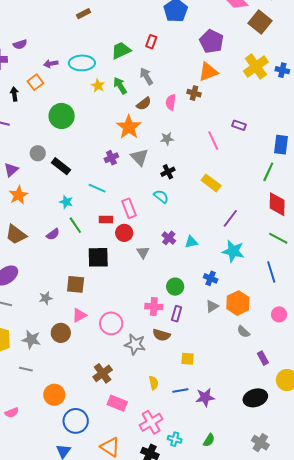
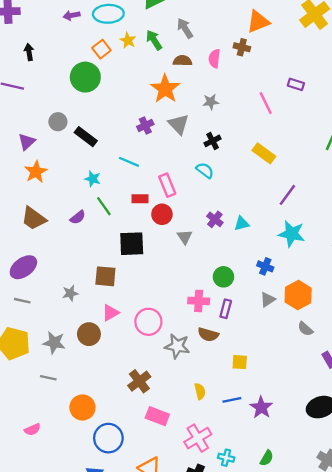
orange square: (35, 82) -> (101, 49), moved
brown semicircle: (144, 104) -> (182, 61), turned -140
purple star: (205, 397) -> (261, 407), turned -30

